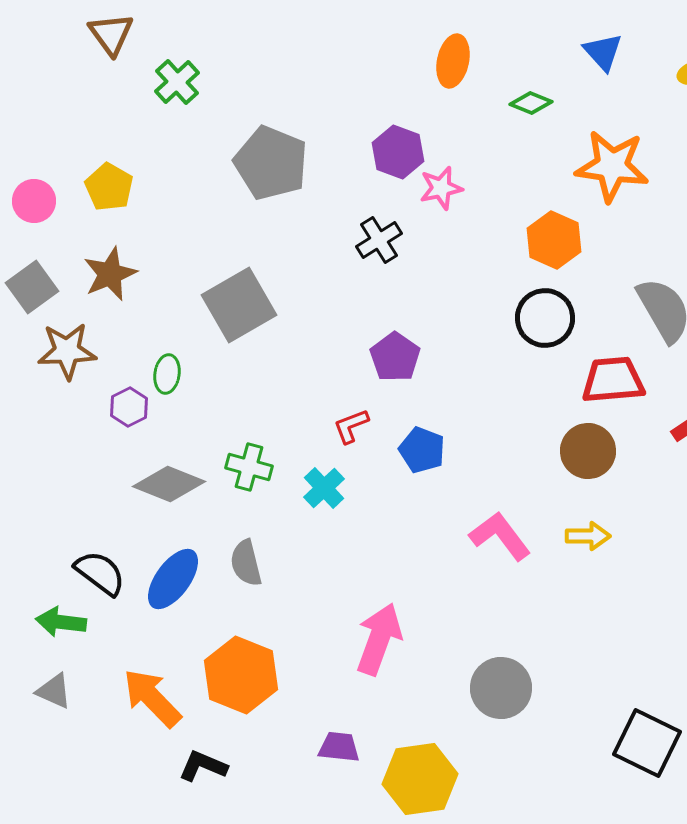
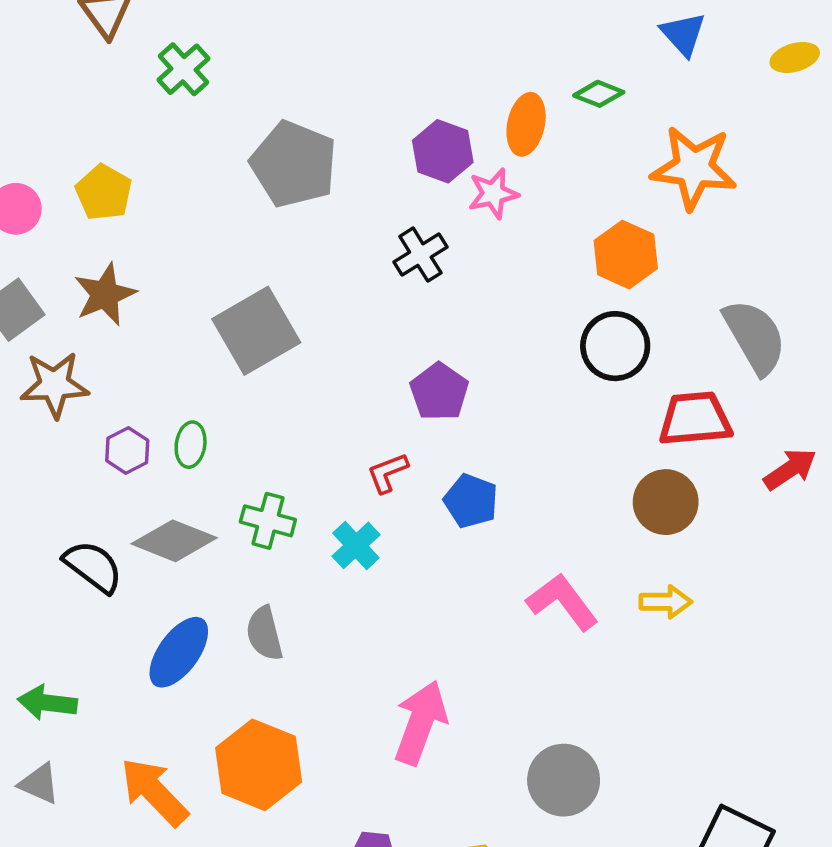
orange ellipse: (453, 61) -> (526, 124), moved
green ellipse: (167, 374) -> (191, 445), moved
black semicircle: (100, 573) -> (93, 567), moved

